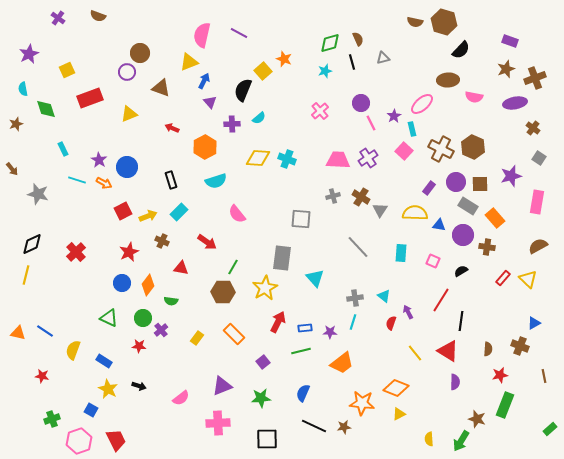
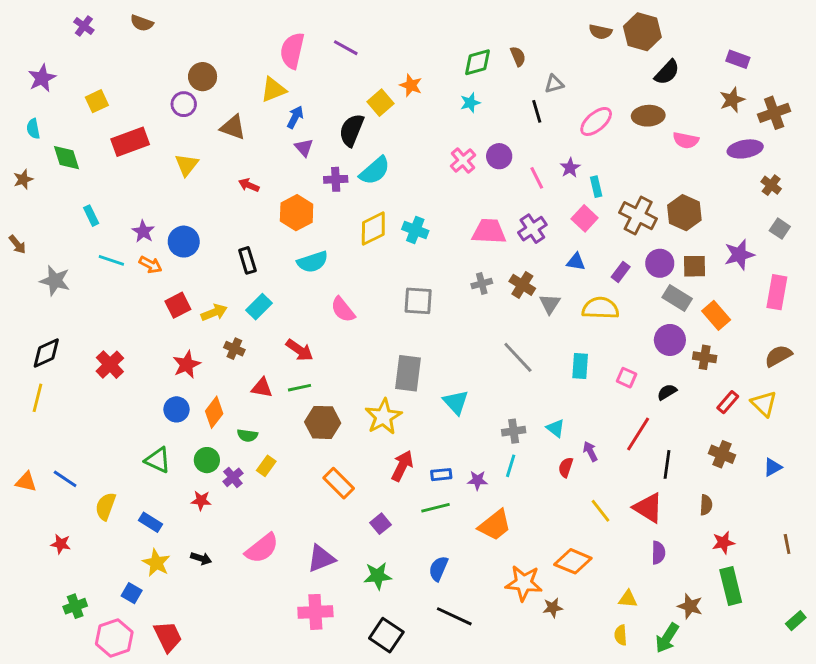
black line: (352, 62) -> (537, 111), moved
purple circle: (361, 103) -> (499, 156), moved
pink ellipse: (422, 104) -> (596, 121), moved
yellow triangle: (129, 114) -> (187, 165), turned -30
cyan semicircle: (259, 118) -> (375, 171), size x1.6
yellow diamond: (258, 158) -> (373, 229), turned -30
gray square: (301, 219) -> (418, 301), moved
blue triangle: (439, 225) -> (576, 262), moved
green line: (233, 267) -> (299, 388), moved, turned 49
yellow rectangle: (197, 338) -> (266, 466), moved
brown cross: (520, 346) -> (722, 454), moved
pink semicircle: (181, 398) -> (262, 548), moved, size x1.4
green rectangle: (505, 405) -> (731, 586), turned -35
yellow triangle: (399, 414) -> (628, 599), moved, turned 32
brown star: (344, 427) -> (553, 608), moved
black square: (267, 439) -> (386, 635), turned 35

